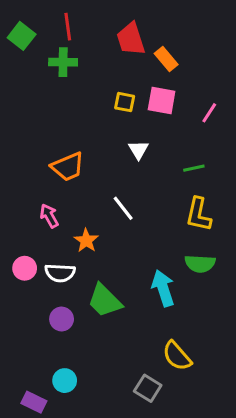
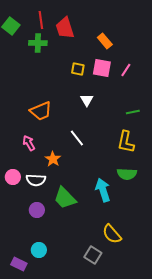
red trapezoid: (131, 39) -> (65, 28), moved
pink line: (209, 113) -> (126, 70), moved
green line: (194, 168) -> (133, 112), moved

